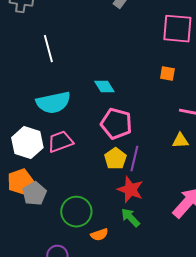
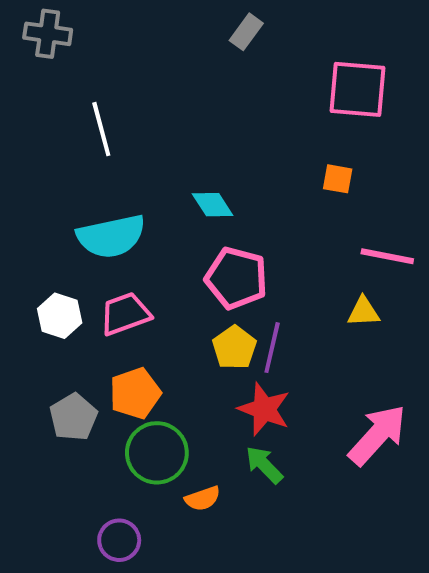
white hexagon: (27, 143) -> (60, 316), size x0.7
orange pentagon: (20, 182) -> (135, 393), moved

